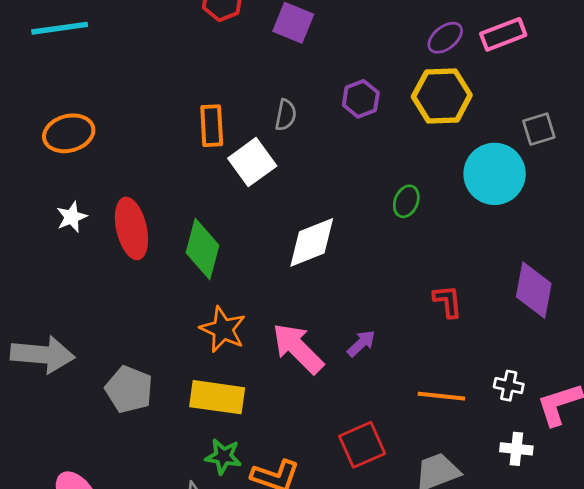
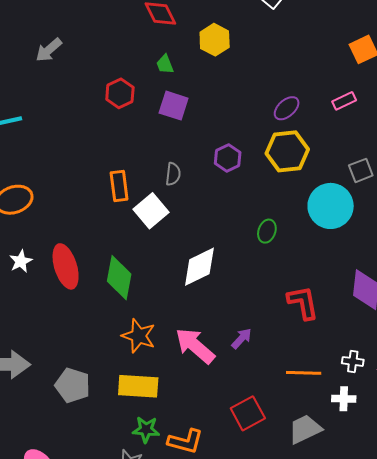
pink rectangle: (503, 34) -> (344, 101), moved, size x0.7
red L-shape: (448, 301) -> (303, 303), size x1.4
white cross: (516, 449) -> (344, 399), moved

